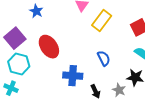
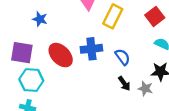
purple square: (15, 38) -> (22, 53), turned -30
blue cross: (73, 76) -> (91, 49), moved
black arrow: (95, 91) -> (124, 83), moved

